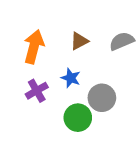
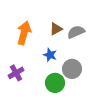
gray semicircle: (122, 41) -> (76, 32), moved
purple cross: (37, 91) -> (16, 73), moved

